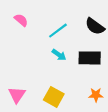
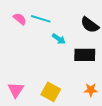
cyan line: (58, 31) -> (41, 19), moved, turned 54
cyan arrow: (59, 55) -> (59, 39), moved

